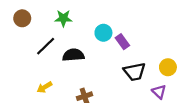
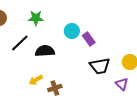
yellow arrow: (44, 87) -> (36, 80), moved

